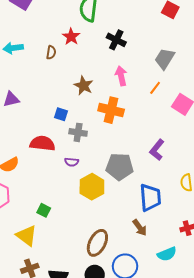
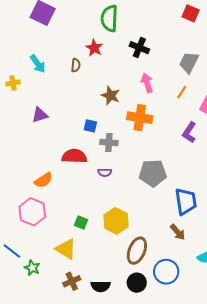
cyan arrow: (13, 48) -> (38, 64), turned -114
purple L-shape: (157, 150) -> (189, 132), moved
yellow hexagon: (92, 187) -> (116, 221), moved

